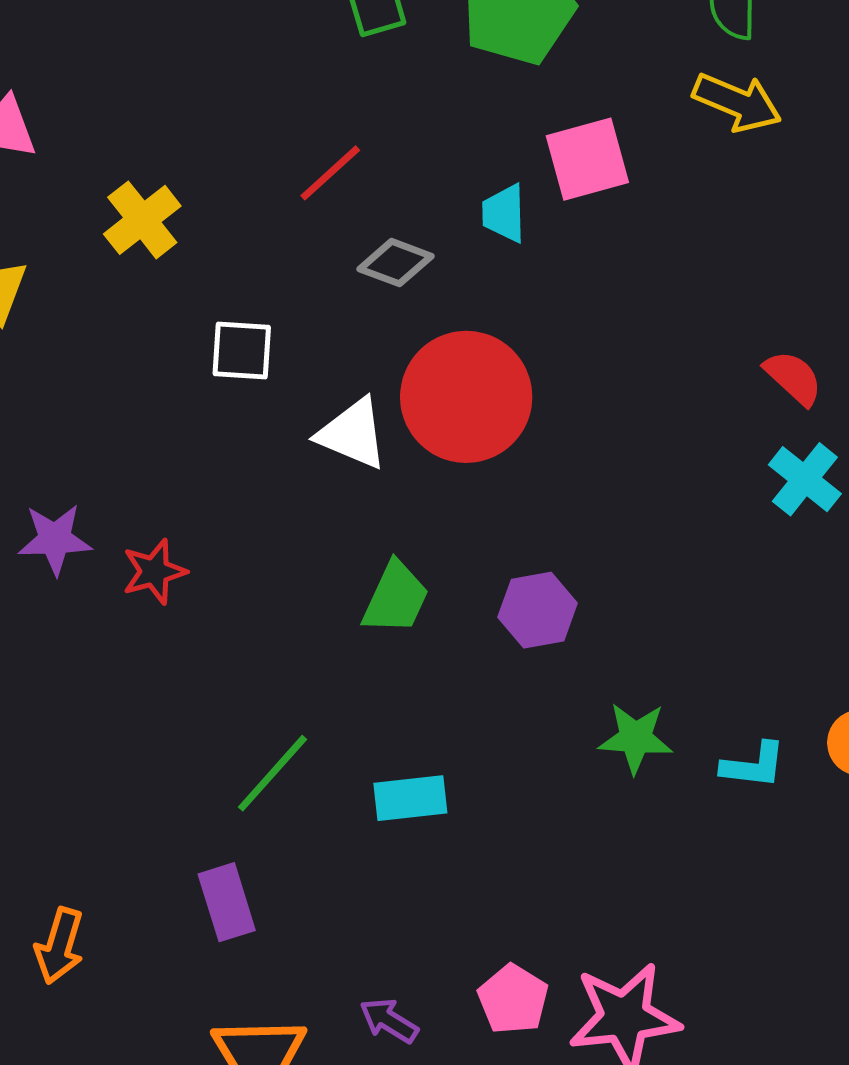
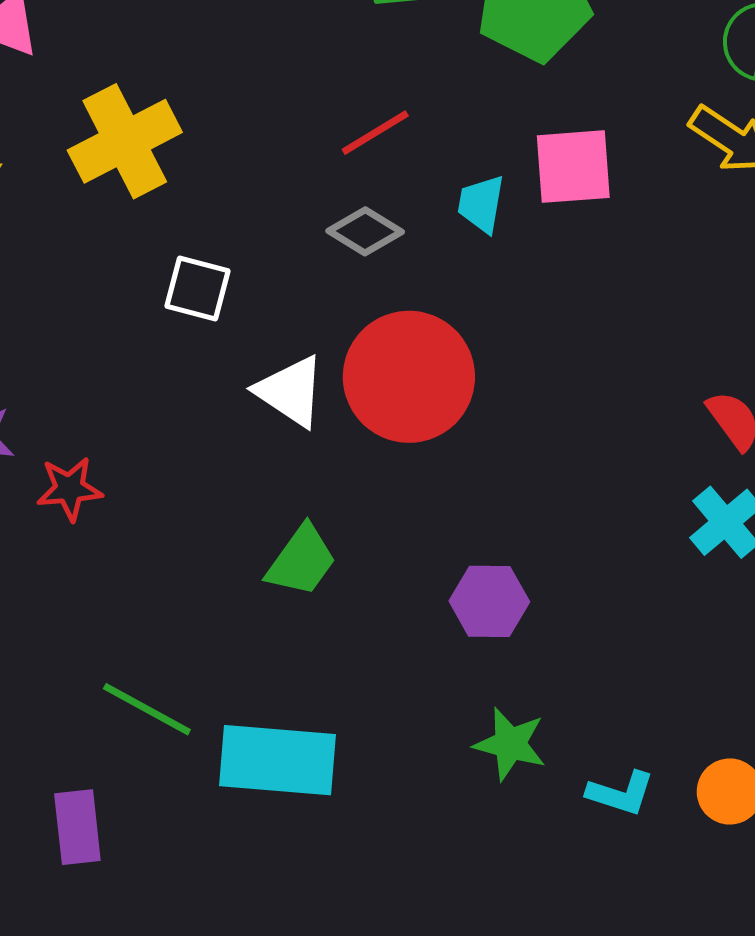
red line: (330, 173) -> (375, 133), moved
yellow cross: (142, 220) -> (125, 141), size x1.4
purple hexagon: (538, 610) -> (489, 601), moved
green line: (272, 773) -> (147, 709), turned 66
cyan rectangle: (410, 798) -> (278, 760), size x1.6

